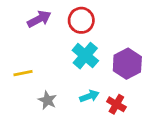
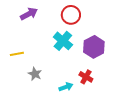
red circle: (81, 20) -> (71, 15), moved
cyan arrow: (89, 96) -> (66, 87), moved

